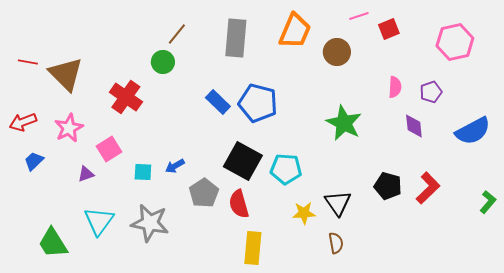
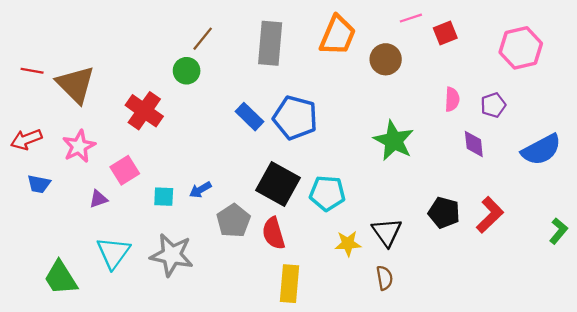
blue trapezoid: (34, 161) -> (39, 184), turned -125

